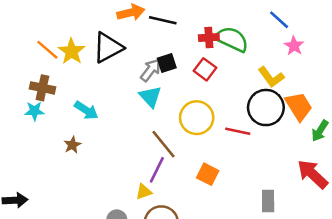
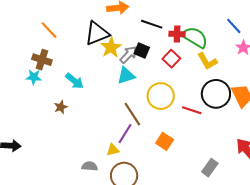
black line: (163, 20) -> (152, 24), moved
yellow star: (72, 51) -> (111, 47), moved
black square: (167, 63) -> (142, 51), turned 35
yellow L-shape: (271, 77) -> (207, 61), moved
cyan triangle: (150, 97) -> (126, 76), turned 48
gray rectangle: (268, 201) -> (210, 168), turned 30

